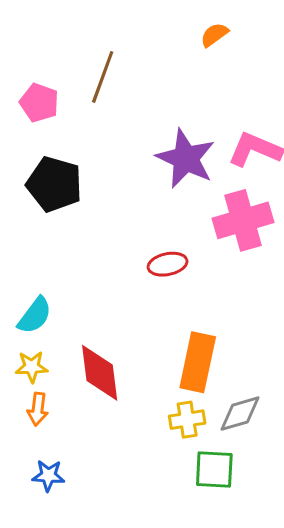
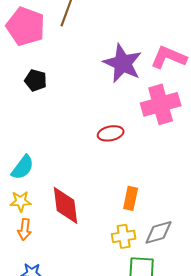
pink pentagon: (39, 103) -> (26, 26), size x1.5
black pentagon: (54, 184) -> (36, 80), size x0.6
orange rectangle: (198, 362) -> (131, 198), size x0.6

